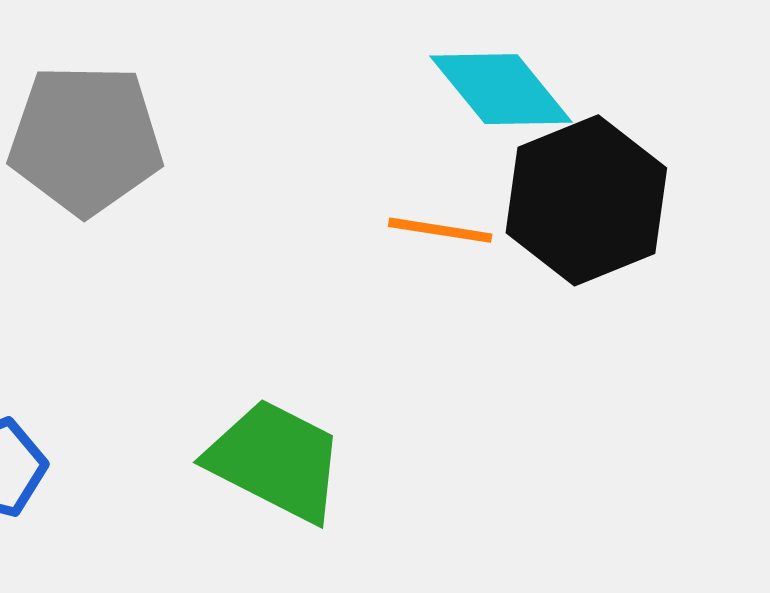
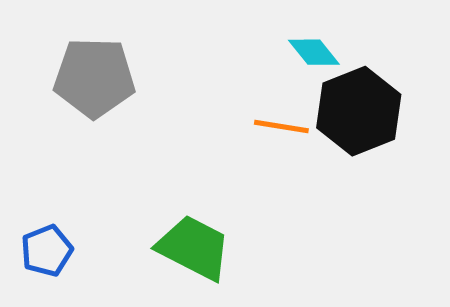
cyan diamond: (501, 89) -> (314, 52), size x0.7

